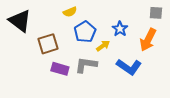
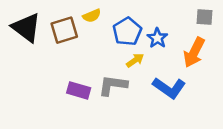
blue pentagon: (85, 32) -> (127, 31), moved
brown square: (48, 44) -> (64, 30), moved

